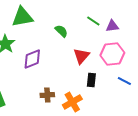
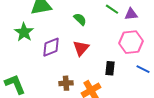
red triangle: (81, 56) -> (81, 48), moved

